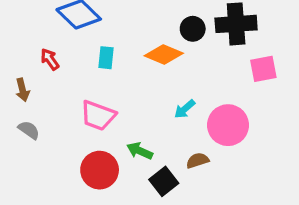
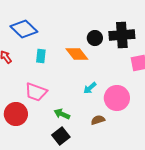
orange diamond: (164, 54) -> (77, 54), turned 30
red circle: (100, 170) -> (16, 114), moved
black square: (164, 181) -> (61, 136), moved

